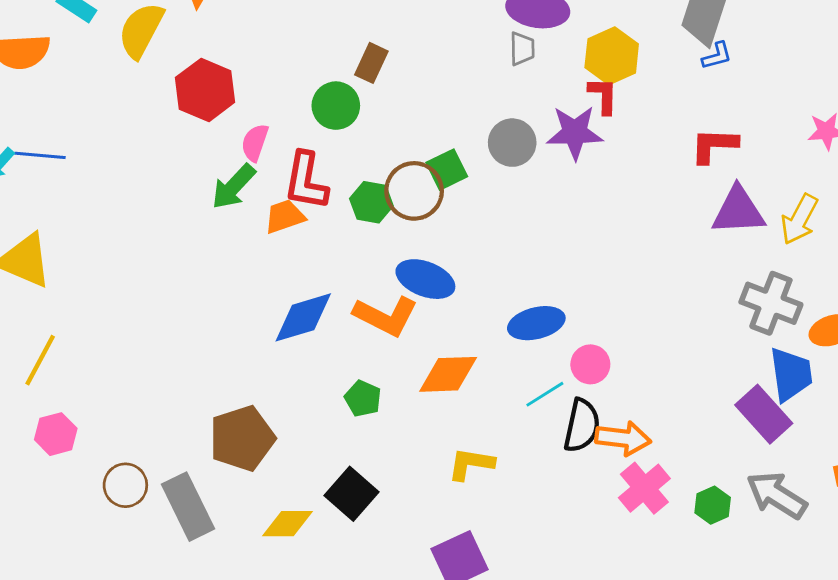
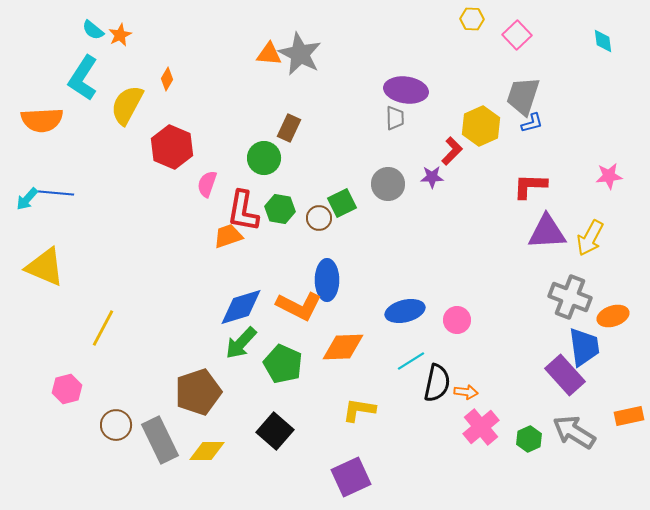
yellow hexagon: (612, 56) -> (481, 126), moved
red L-shape: (603, 96) -> (452, 151), turned 44
purple star: (575, 133) -> (432, 177), size x0.6
green arrow: (233, 187) -> (241, 343), moved
brown circle: (414, 191) -> (319, 218), size x0.6
green hexagon: (371, 202) -> (280, 209), moved
blue ellipse: (425, 279) -> (327, 280), turned 69
yellow line: (40, 360) -> (103, 328), moved
pink circle: (590, 364) -> (457, 320), moved
green pentagon: (363, 398) -> (283, 364), size x1.5
orange arrow: (623, 438) -> (466, 392), size x0.6
yellow diamond: (288, 524) -> (207, 451), moved

